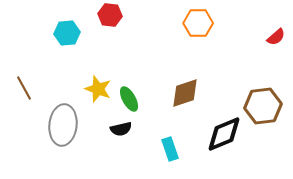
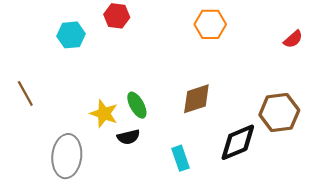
yellow star: (98, 89) -> (104, 114), moved
gray ellipse: (63, 125) -> (67, 156), moved

